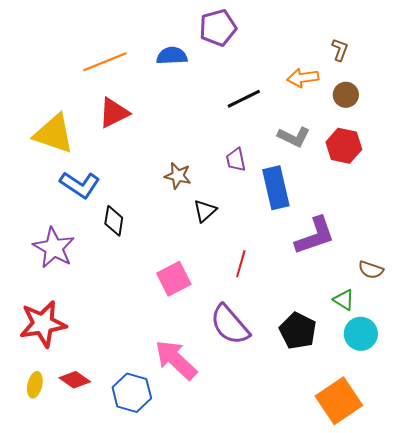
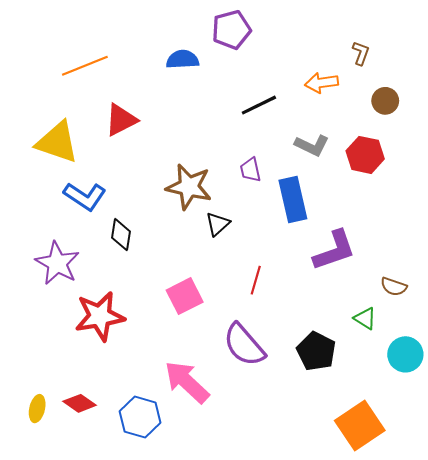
orange line: (105, 62) -> (85, 66), moved
brown circle: (346, 95) -> (385, 101), moved
brown star: (178, 176) -> (189, 187), size x1.6
red star: (43, 324) -> (100, 316), moved
cyan circle: (361, 334) -> (405, 354), moved

